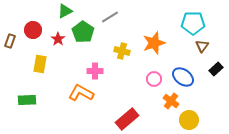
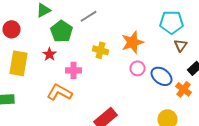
red star: (58, 39) -> (50, 54), moved
yellow rectangle: (40, 64) -> (18, 63), size x1.4
pink circle: (154, 79) -> (138, 68), moved
orange cross: (171, 101) -> (184, 89), moved

